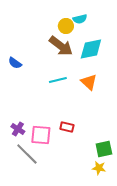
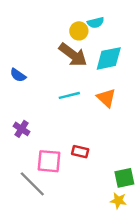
purple cross: (18, 129) -> (22, 129), moved

